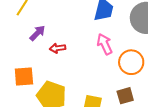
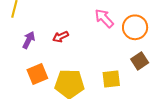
purple arrow: (37, 33) -> (29, 40), moved

